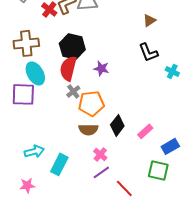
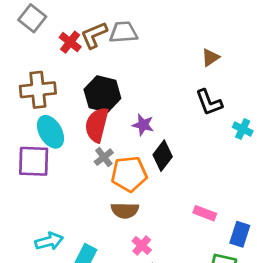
black diamond: (117, 125) -> (163, 156), moved
pink rectangle: (145, 131) -> (205, 213), turned 63
blue rectangle: (170, 146) -> (240, 234), turned -42

